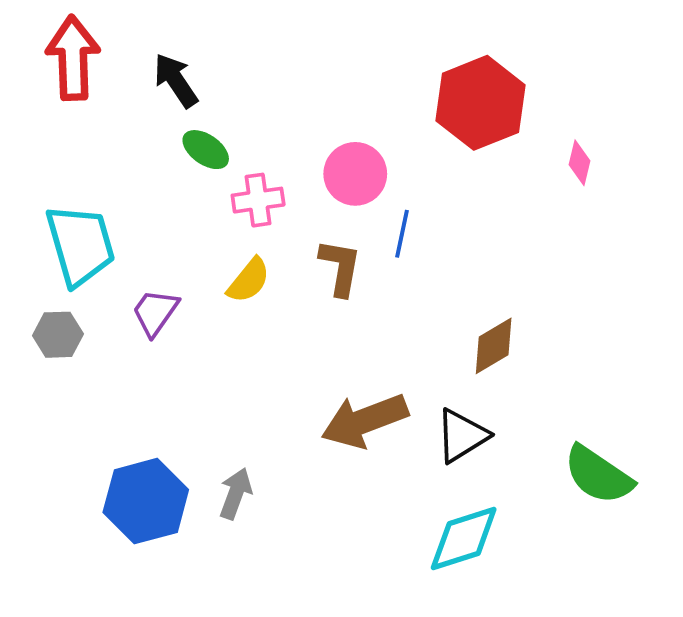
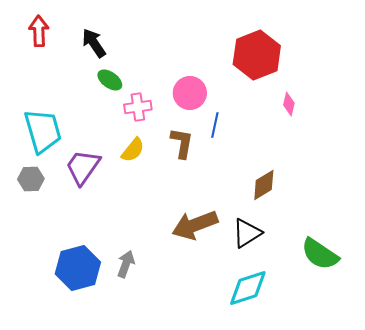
red arrow: (73, 58) -> (39, 31), size x0.7
pink diamond: (580, 163) -> (289, 104), moved
purple trapezoid: (155, 312) -> (83, 167), size x1.4

